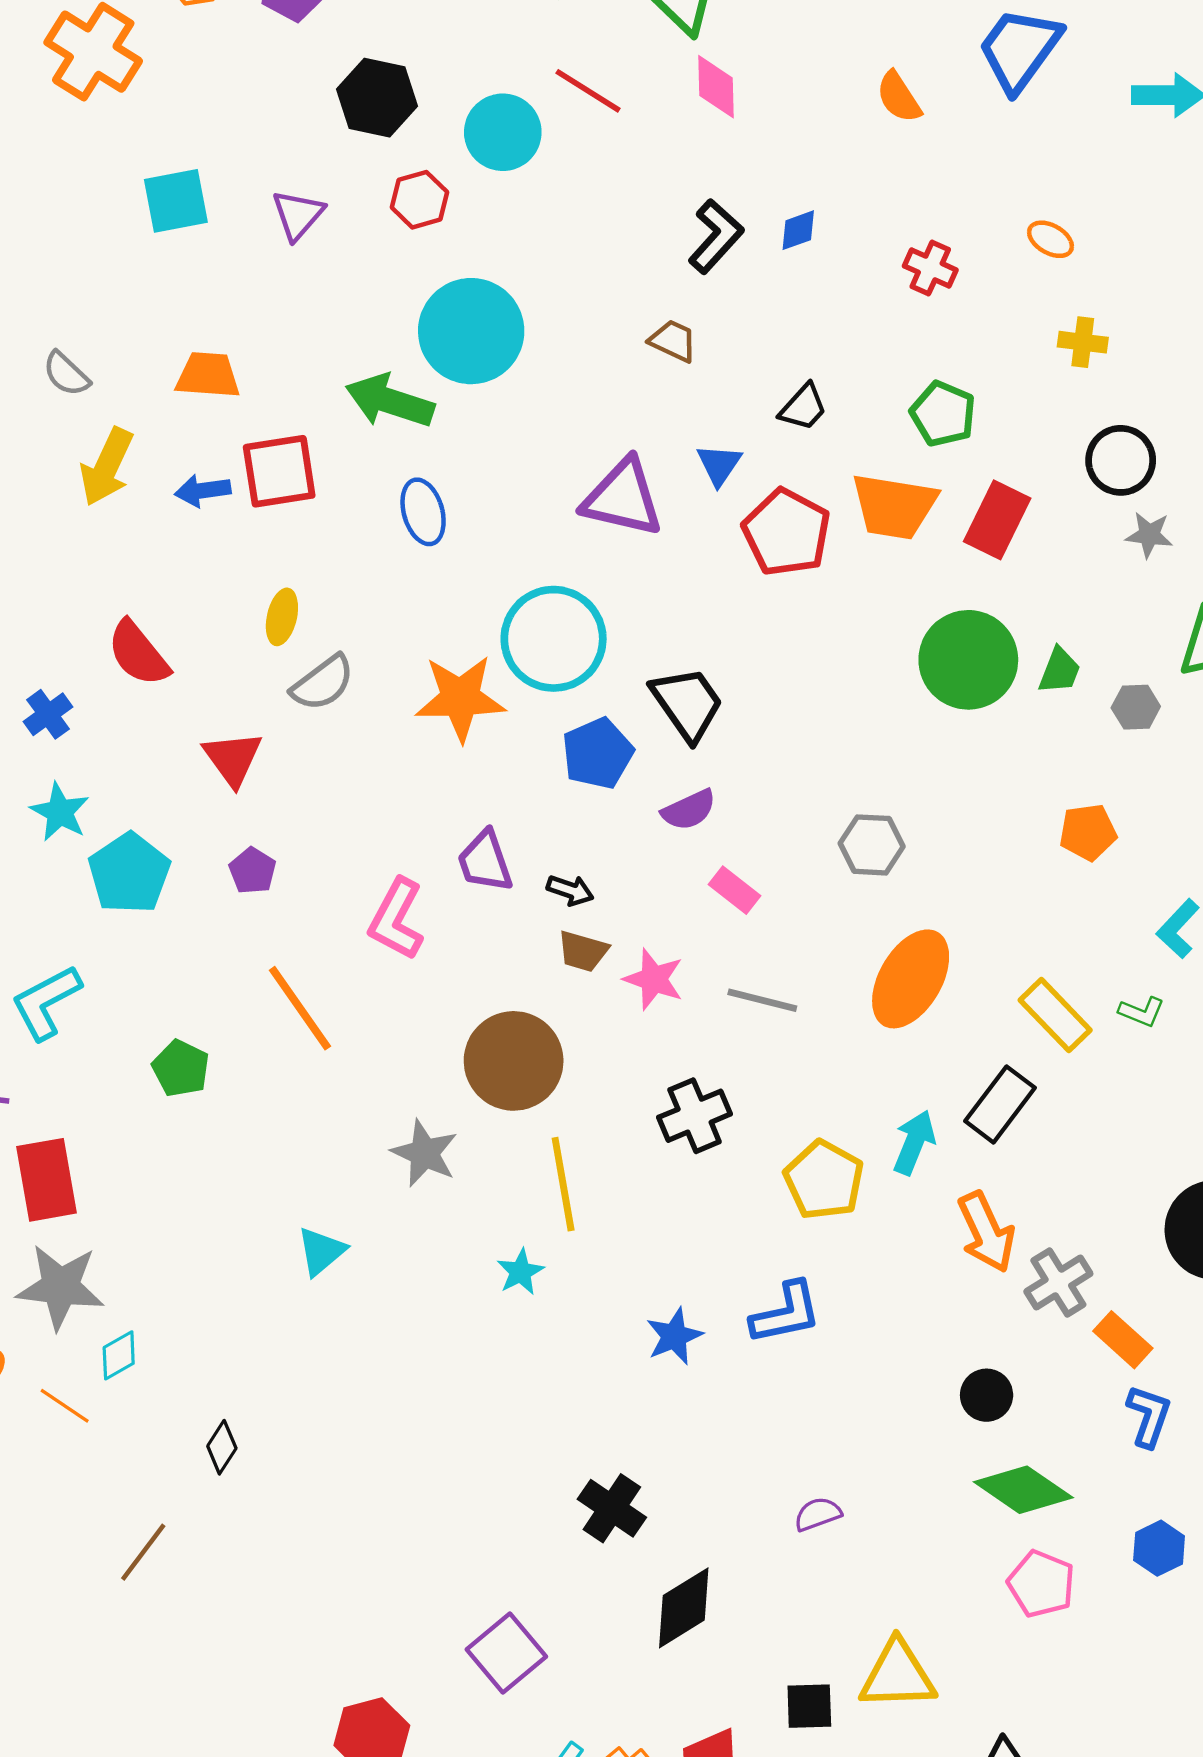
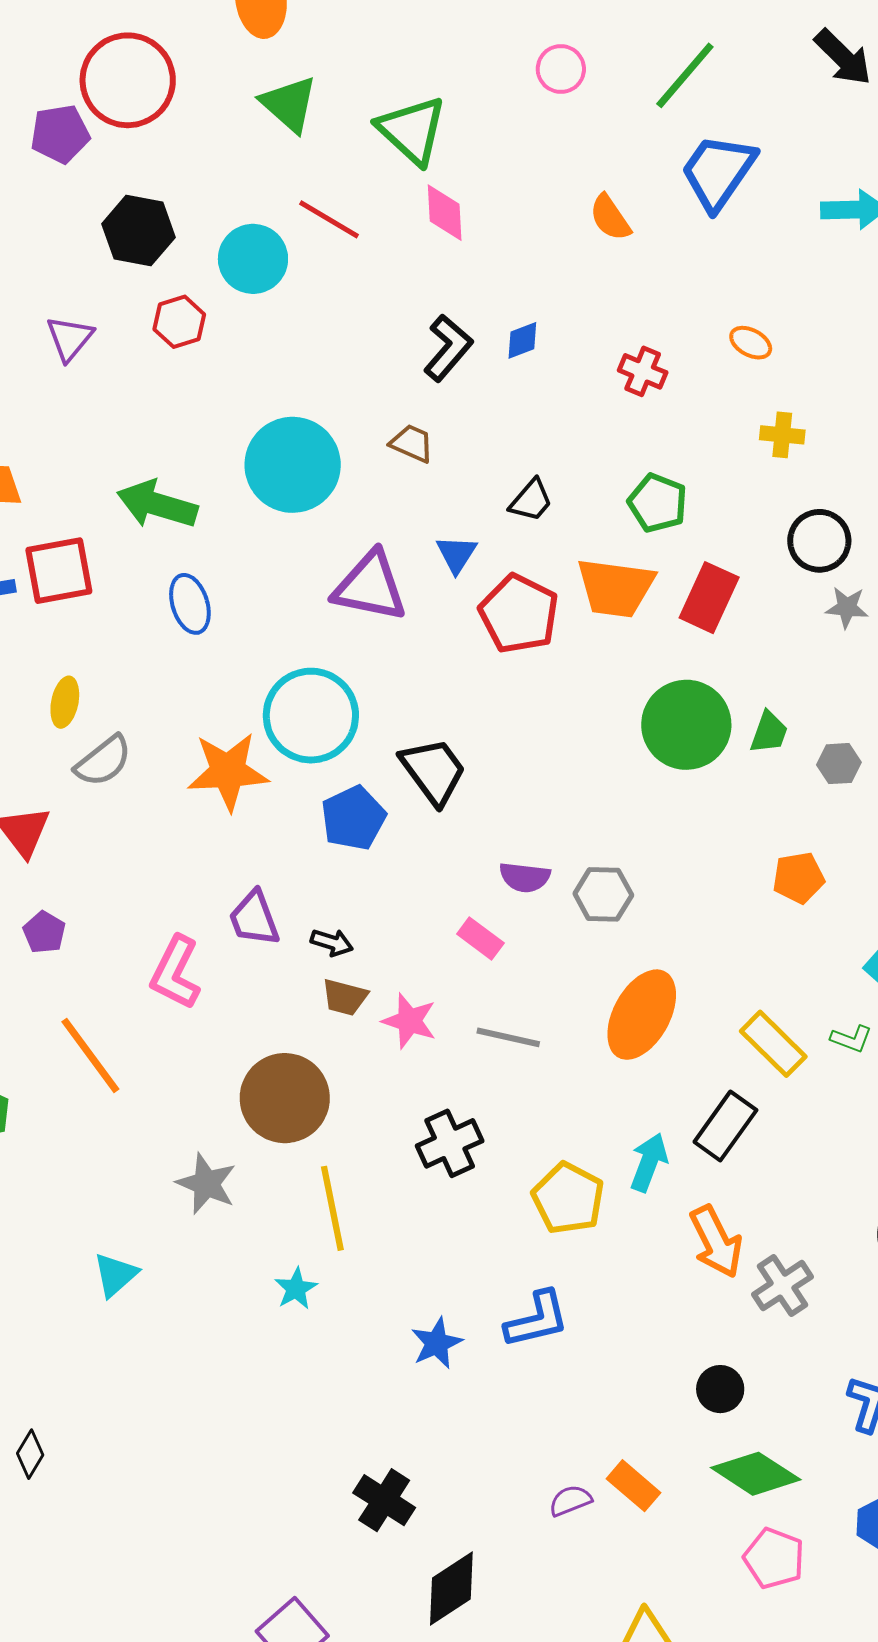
cyan circle: (471, 331) -> (293, 465), moved
purple semicircle: (689, 810) -> (525, 877), moved, turned 33
orange rectangle: (1123, 1340) -> (634, 1486), moved

